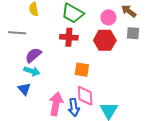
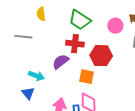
red hexagon: (105, 40) -> (101, 56), moved
purple semicircle: (33, 55) -> (61, 62), moved

